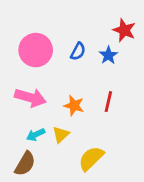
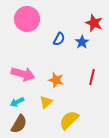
pink circle: (36, 50) -> (27, 19), moved
red line: (108, 102) -> (92, 77), moved
cyan arrow: (36, 135) -> (17, 102), moved

